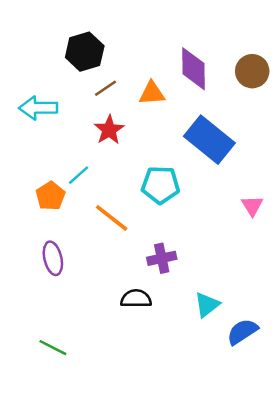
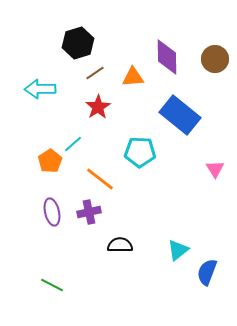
purple cross: (162, 258) -> (89, 212), moved
blue semicircle: (242, 332) -> (207, 272), turned -36

